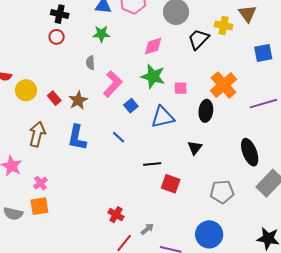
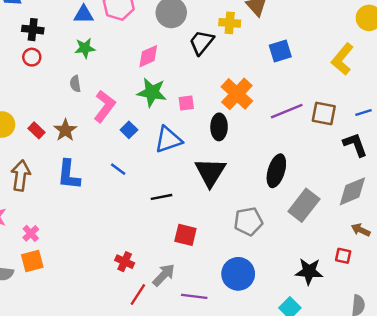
black triangle: (195, 148) -> (210, 172), size x1.8
black ellipse: (250, 152) -> (276, 171), turned 44
red square: (171, 184) -> (185, 235), moved
gray arrow: (147, 229) -> (164, 275), size x1.5

